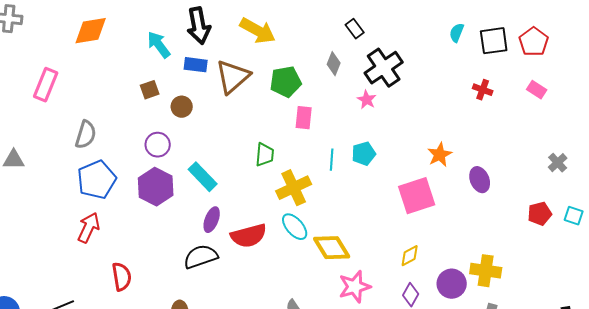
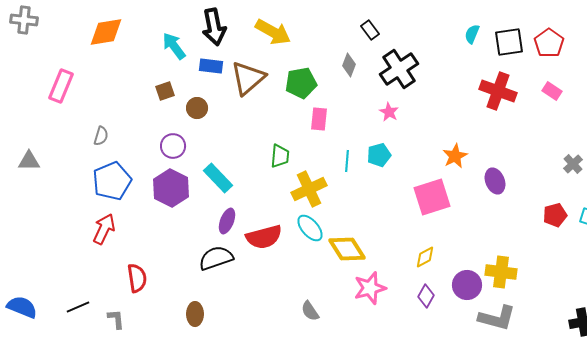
red cross: (483, 90) -> (498, 91), size x1.8
pink star: (367, 100) -> (389, 112), moved
gray semicircle: (86, 135) -> (101, 136), size x0.7

